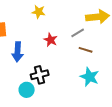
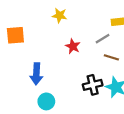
blue arrow: (18, 52) -> (36, 74), moved
black cross: (40, 75) -> (93, 85), moved

